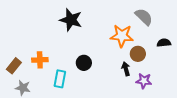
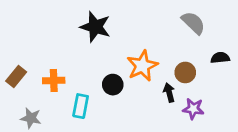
orange star: (122, 36) -> (142, 66), moved, turned -30
brown rectangle: (14, 66) -> (16, 77), moved

